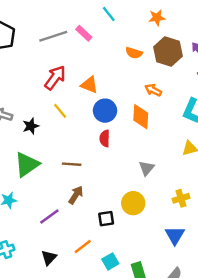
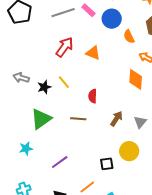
orange semicircle: (134, 53) -> (129, 37), moved, turned 48
yellow line: (60, 111) -> (64, 82), moved
blue circle: (105, 111) -> (112, 19), moved
red semicircle: (105, 138) -> (93, 96), moved
brown arrow: (76, 195) -> (116, 119), moved

